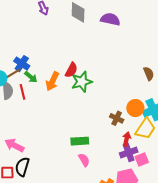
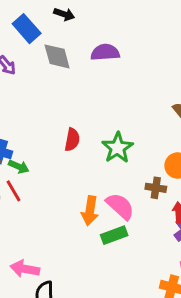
orange arrow: (52, 81) -> (90, 211), moved
green star: (82, 82) -> (118, 148), moved
pink semicircle: (84, 160) -> (120, 206), moved, size x1.5

